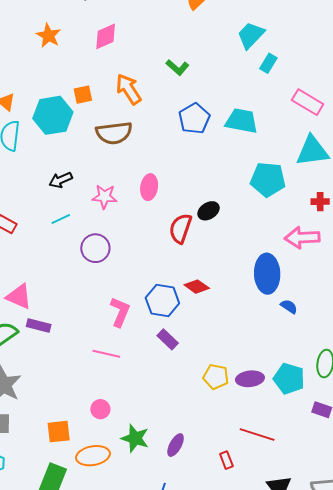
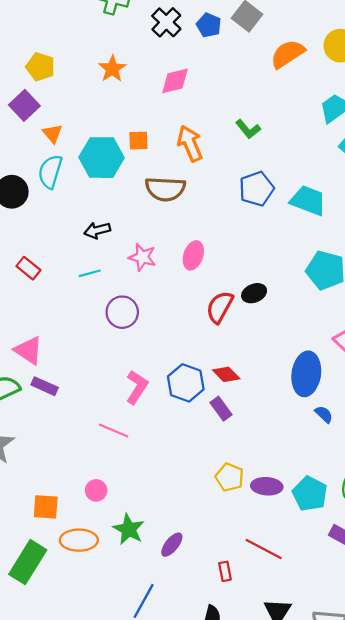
purple rectangle: (168, 339) -> (221, 409), moved

